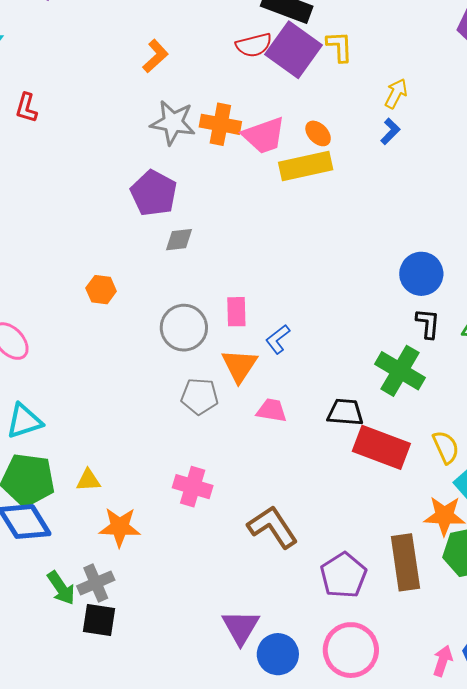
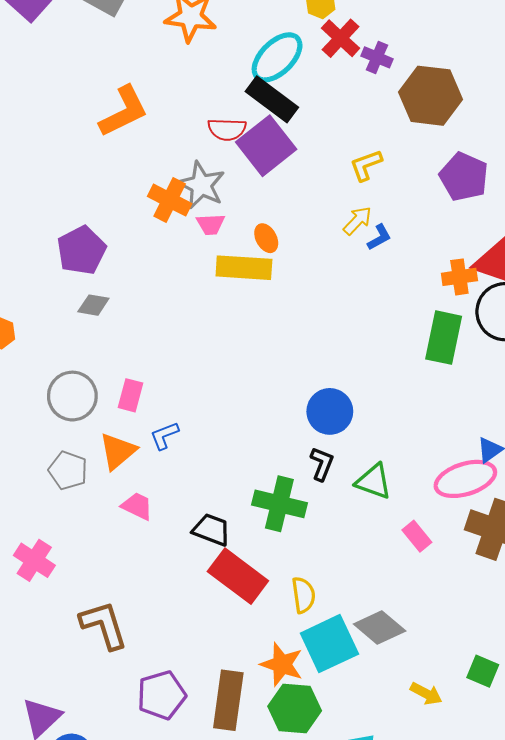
yellow L-shape: (339, 47) -> (366, 165), moved, turned -124
orange L-shape: (155, 56) -> (124, 111), size x1.6
gray star: (173, 123) -> (201, 185), moved
blue L-shape: (390, 131) -> (379, 237), moved
pink trapezoid: (264, 135) -> (211, 224), size x0.6
green cross: (400, 371) -> (279, 504), turned -33

